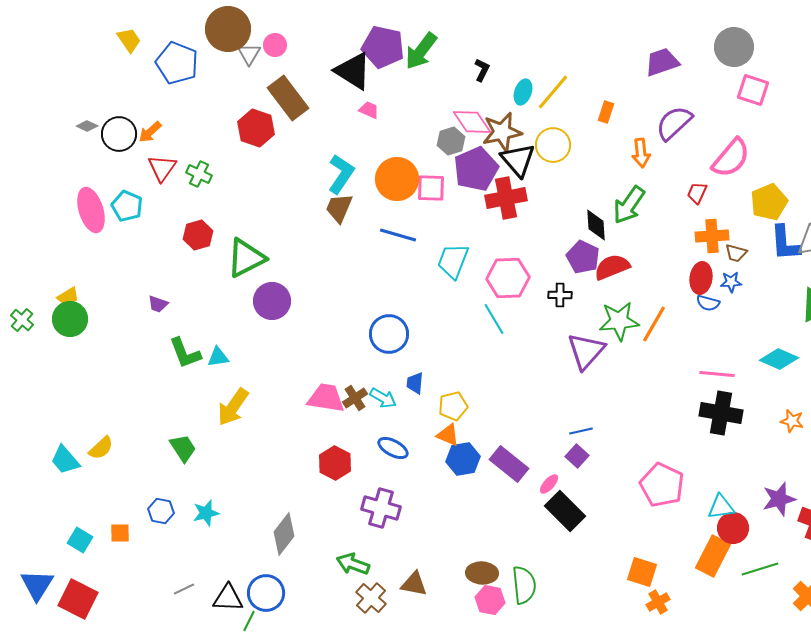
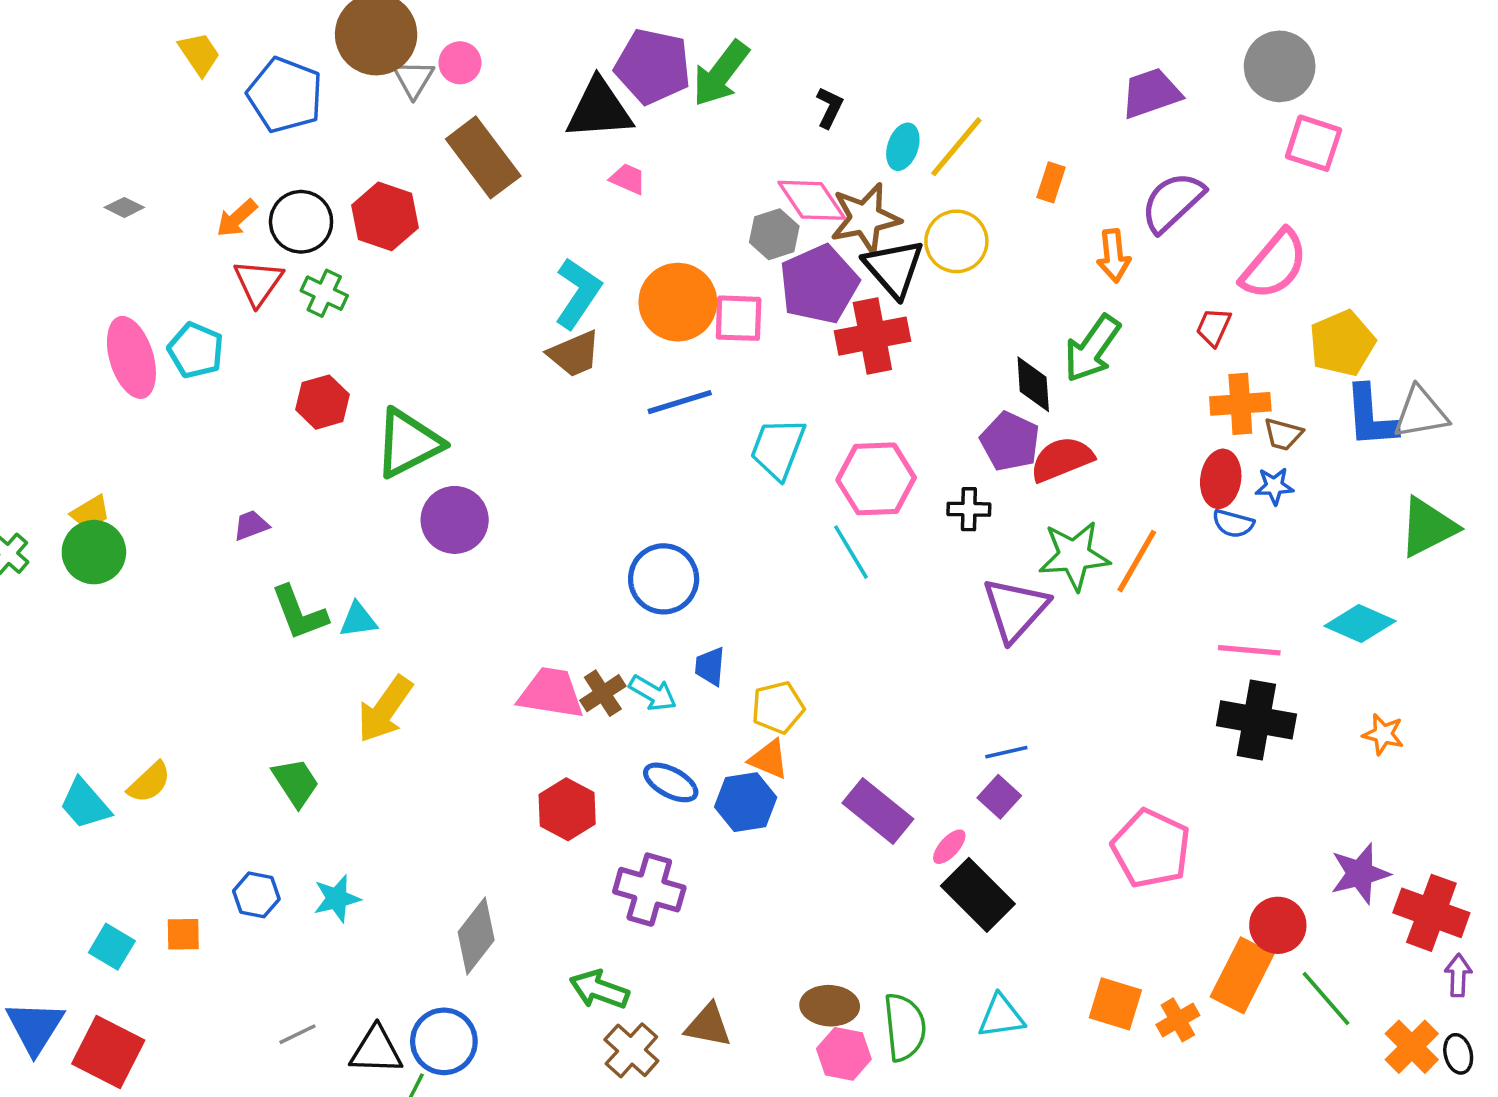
black triangle: (353, 71) -> (599, 109), turned -36
red hexagon: (256, 128) -> (385, 216), moved
black circle: (119, 134) -> (301, 222), moved
brown trapezoid: (339, 208) -> (574, 354), turned -136
blue line: (398, 235) -> (680, 402), turned -33
purple trapezoid: (158, 304) -> (251, 525), turned 140
blue hexagon: (463, 459) -> (746, 802), moved
cyan triangle: (721, 507) -> (1001, 1016), moved
green line: (760, 569) -> (1326, 999), turned 66
orange cross: (658, 602) -> (1178, 1020), moved

